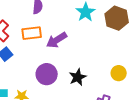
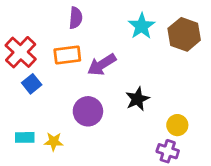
yellow circle: (119, 73) -> (177, 125), moved
black star: (78, 77) -> (137, 99), moved

